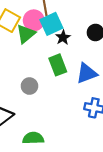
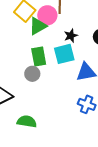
cyan square: (51, 24) -> (64, 54), moved
green rectangle: (58, 65) -> (39, 56), moved

